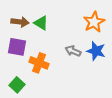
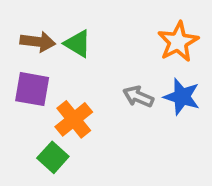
orange cross: (39, 63) -> (74, 119), turned 30
green square: (17, 85) -> (53, 157), moved

